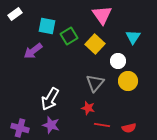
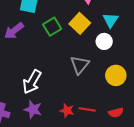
green square: (69, 36) -> (52, 27), moved
cyan triangle: (133, 37) -> (111, 20), moved
yellow circle: (128, 81) -> (116, 75), moved
red star: (88, 108) -> (67, 110), moved

